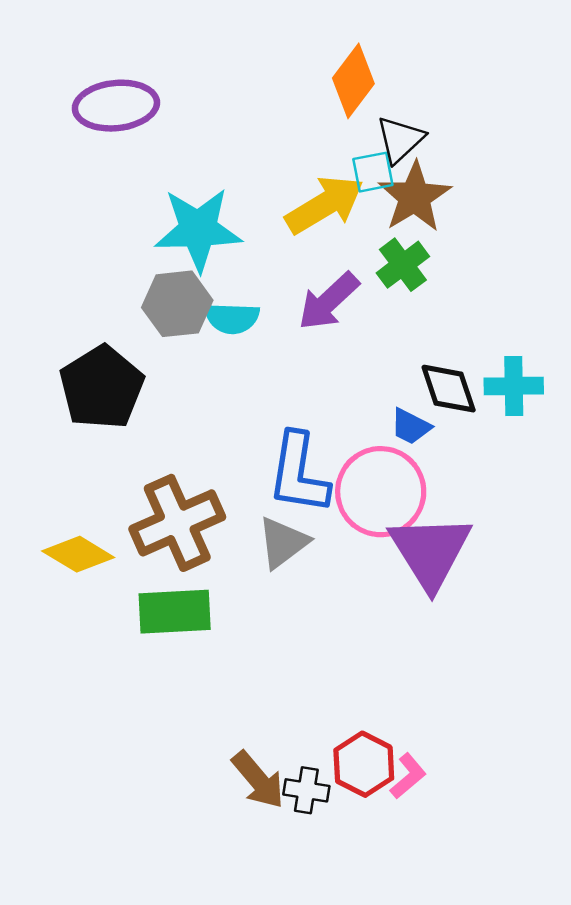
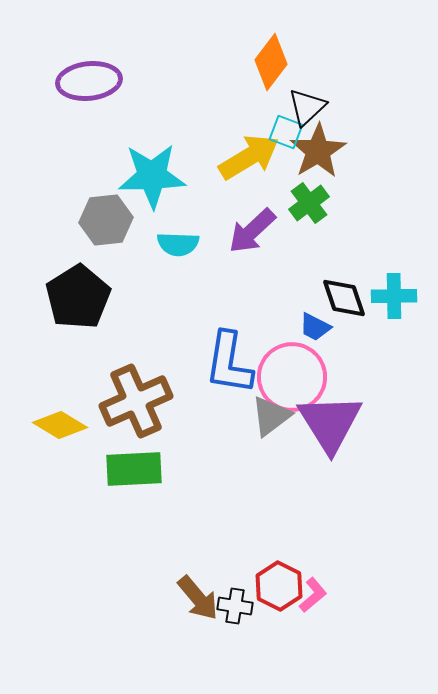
cyan square: (373, 172) -> (286, 132), turned 32
gray hexagon: (177, 304) -> (106, 220), moved
gray triangle: (283, 542) -> (271, 416), moved

